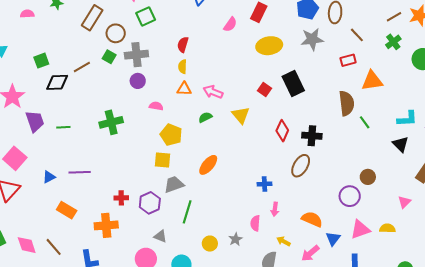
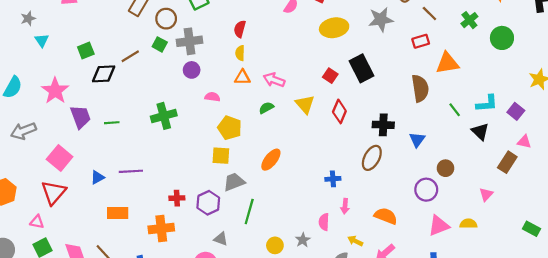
green line: (365, 122) -> (455, 110), moved
red diamond: (282, 131) -> (339, 111), moved
orange rectangle: (67, 210) -> (118, 213), turned -30
blue triangle: (333, 239) -> (417, 140), moved

